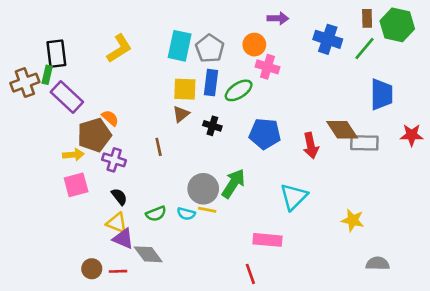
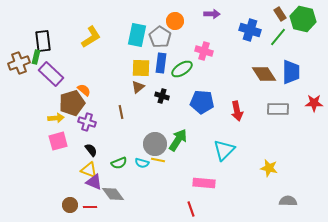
brown rectangle: (367, 18) -> (280, 14), turned -32
orange circle: (254, 45) -> (175, 21), moved
brown diamond: (342, 130) -> (264, 74), moved

